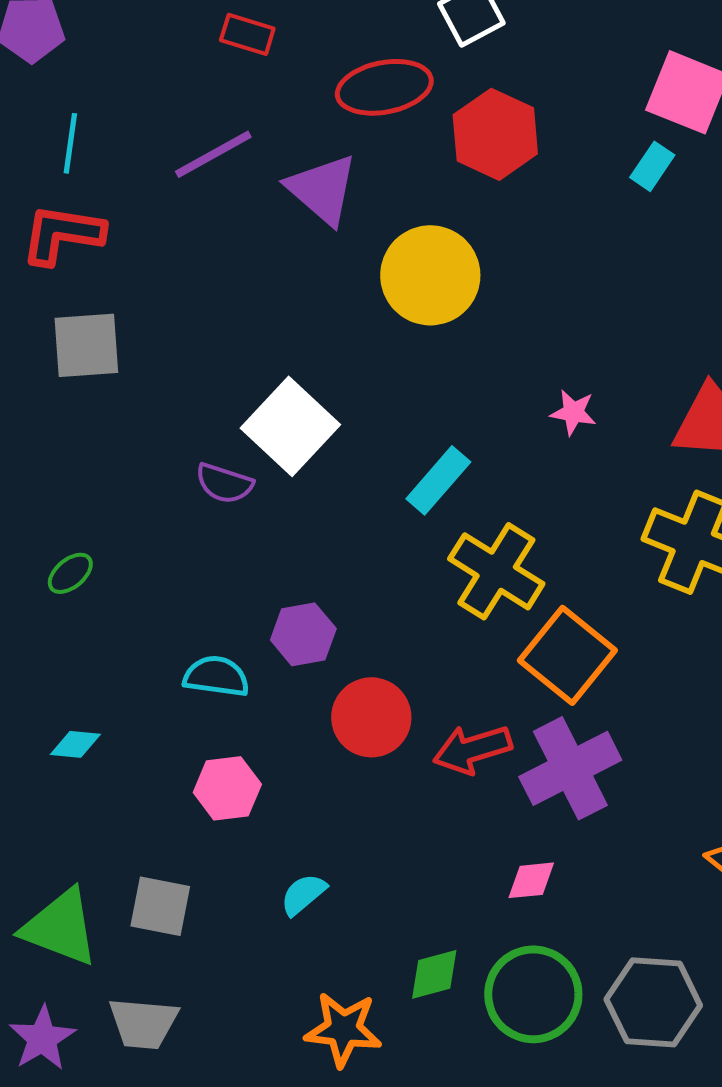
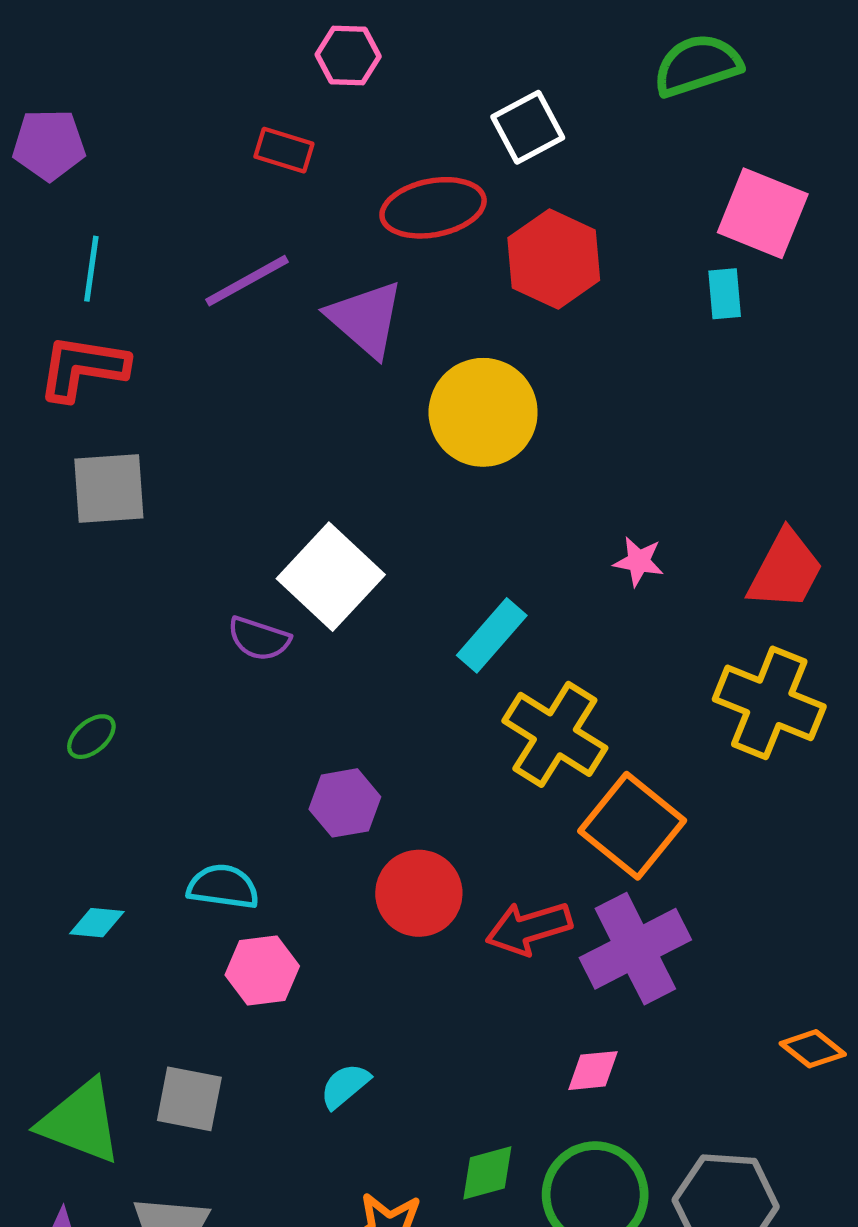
cyan rectangle: (652, 166) -> (725, 294), turned -39
cyan semicircle: (216, 676) -> (223, 887), moved

